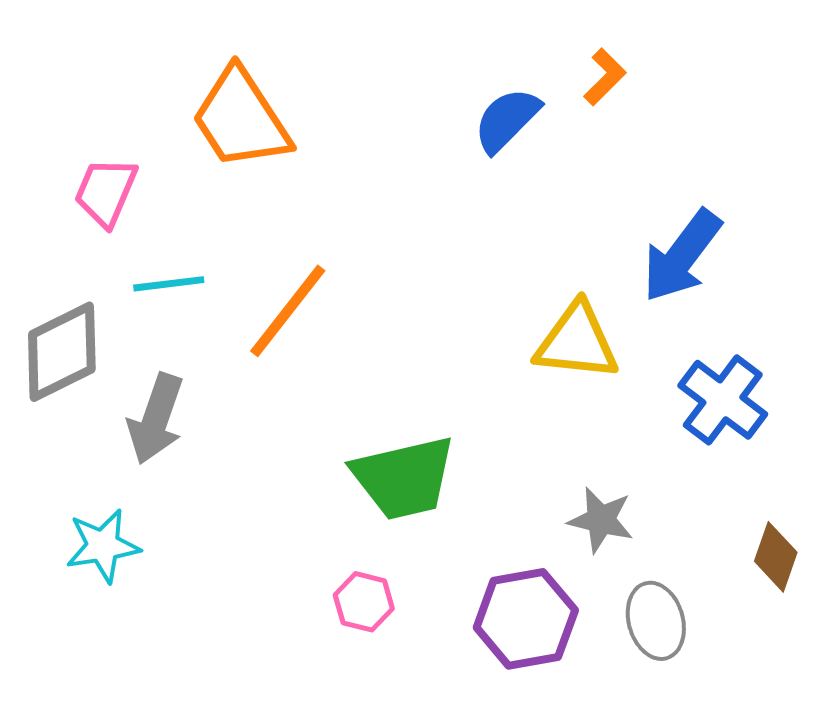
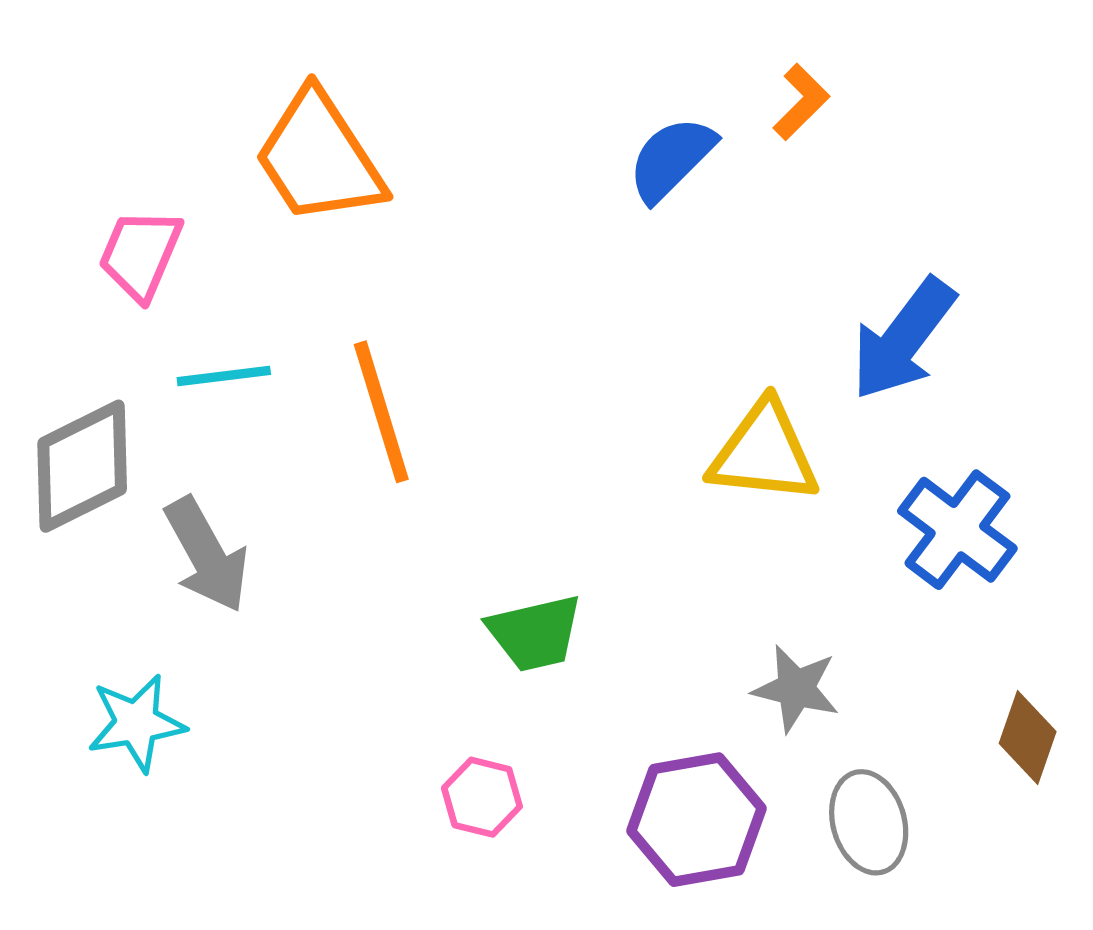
orange line: (288, 311) -> (381, 412), turned -55
gray arrow: (156, 419) -> (207, 555), turned -48
green trapezoid: (404, 478) -> (535, 633), size x0.7

